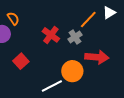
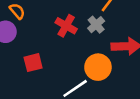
red square: (21, 61) -> (33, 63), turned 35

